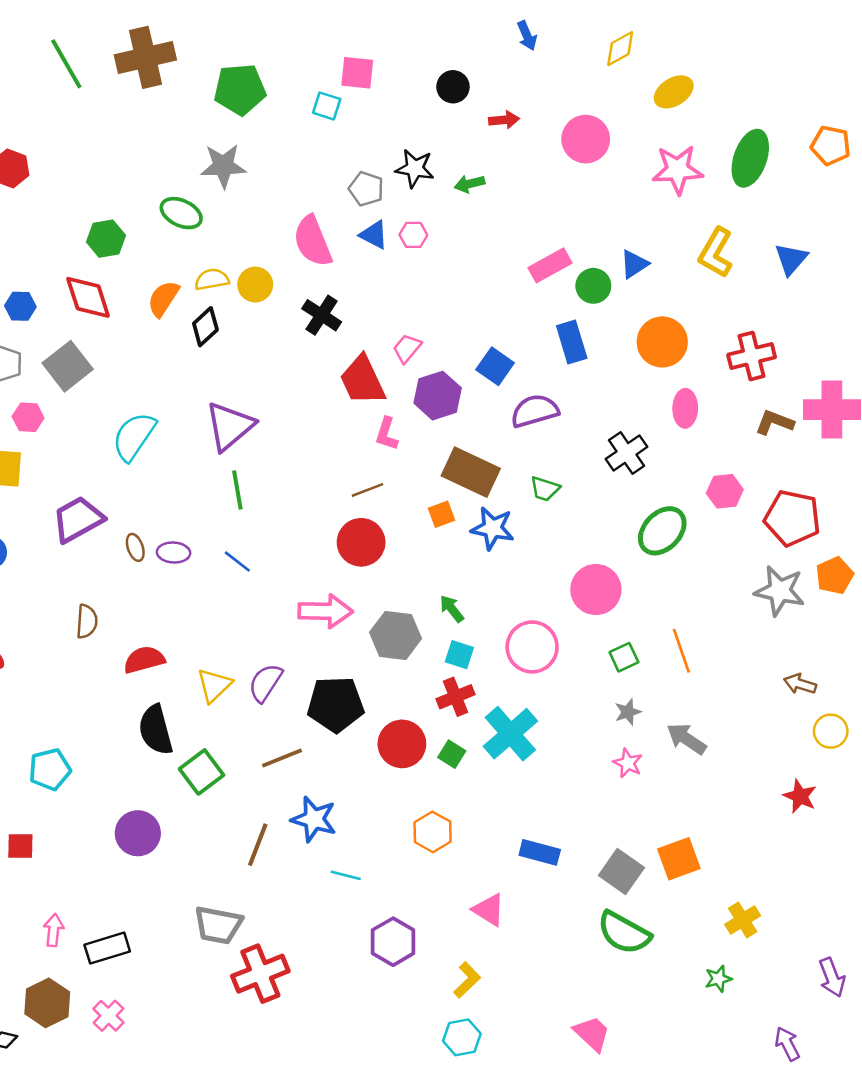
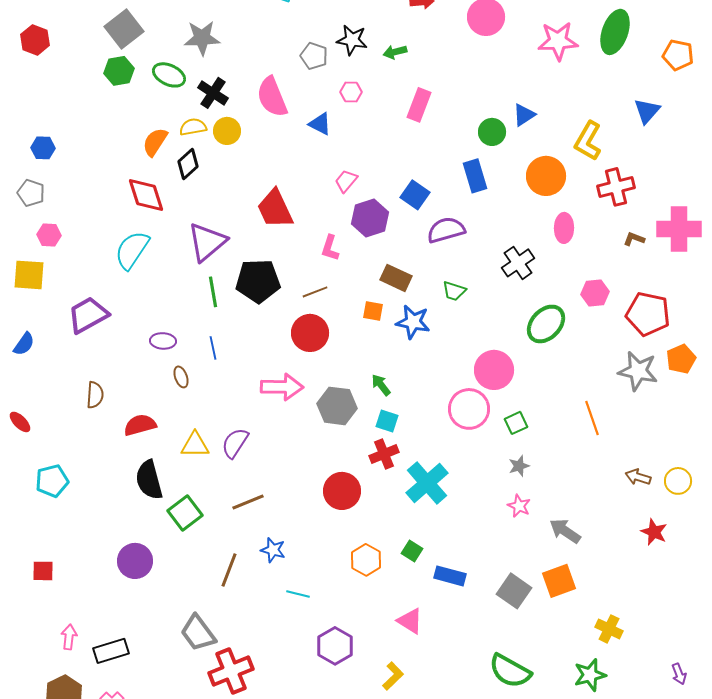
orange pentagon: (831, 145) -> (678, 55), moved
blue triangle: (374, 235) -> (320, 124), moved
green hexagon: (106, 239) -> (119, 71), moved
yellow L-shape: (716, 253) -> (588, 141), moved
pink rectangle: (550, 265) -> (419, 105), moved, turned -40
red diamond: (88, 297) -> (146, 195), moved
black cross: (322, 315) -> (213, 93), moved
gray square: (68, 366) -> (124, 29), moved
red trapezoid: (362, 380) -> (275, 209), moved
brown L-shape: (775, 422) -> (634, 239), size x0.7
brown rectangle: (471, 472) -> (396, 278), size x0.7
orange square: (441, 514) -> (373, 311), turned 30
brown ellipse: (135, 547) -> (181, 377), moved
blue line: (237, 561) -> (213, 348), turned 40
pink circle: (532, 647) -> (469, 409), moved
orange line: (681, 651) -> (592, 418), moved
brown arrow: (800, 684) -> (638, 477), moved
yellow triangle: (214, 685) -> (195, 445), turned 44
black pentagon: (336, 704) -> (258, 281), moved
gray arrow: (686, 739) -> (565, 531), moved
green square: (452, 754) -> (412, 551), moved
cyan pentagon: (50, 769) -> (52, 481), moved
blue star: (314, 819) -> (273, 550), size x0.7
yellow cross: (743, 920) -> (609, 629), turned -32
gray trapezoid: (218, 925) -> (198, 633), turned 42
green semicircle: (624, 933) -> (510, 671), moved
purple arrow: (832, 977) -> (679, 674), size x0.7
green star: (718, 979) -> (590, 675), size x1.5

